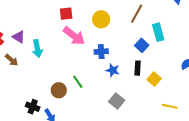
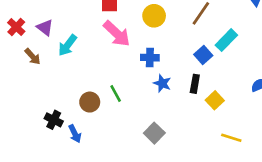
cyan rectangle: (158, 32) -> (226, 40), turned 54
cyan arrow: (37, 49) -> (67, 45), turned 42
gray square: (117, 101) -> (154, 133), moved

